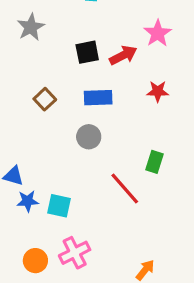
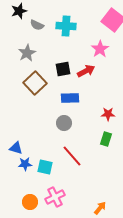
pink star: (158, 33) -> (100, 49), moved
red star: (158, 91) -> (108, 114), moved
brown square: (45, 99) -> (35, 83), moved, size x1.6
red line: (125, 188) -> (72, 156), moved

